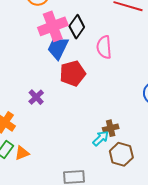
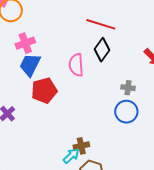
pink cross: (53, 26) -> (25, 43), size x0.7
black diamond: (77, 27) -> (102, 50), moved

